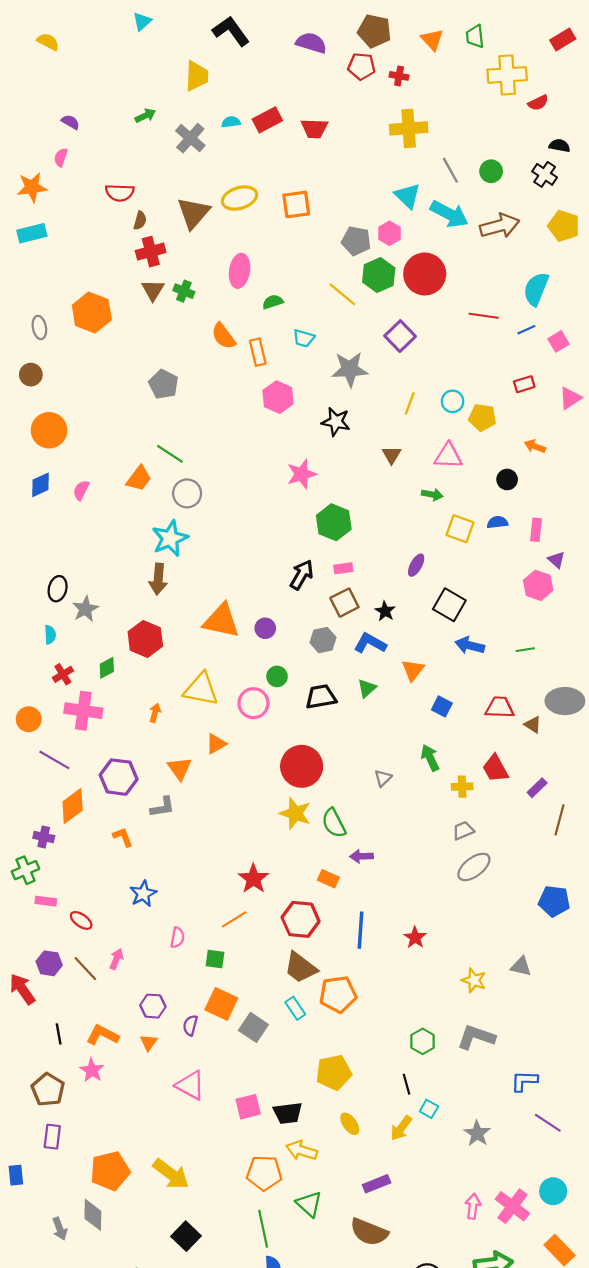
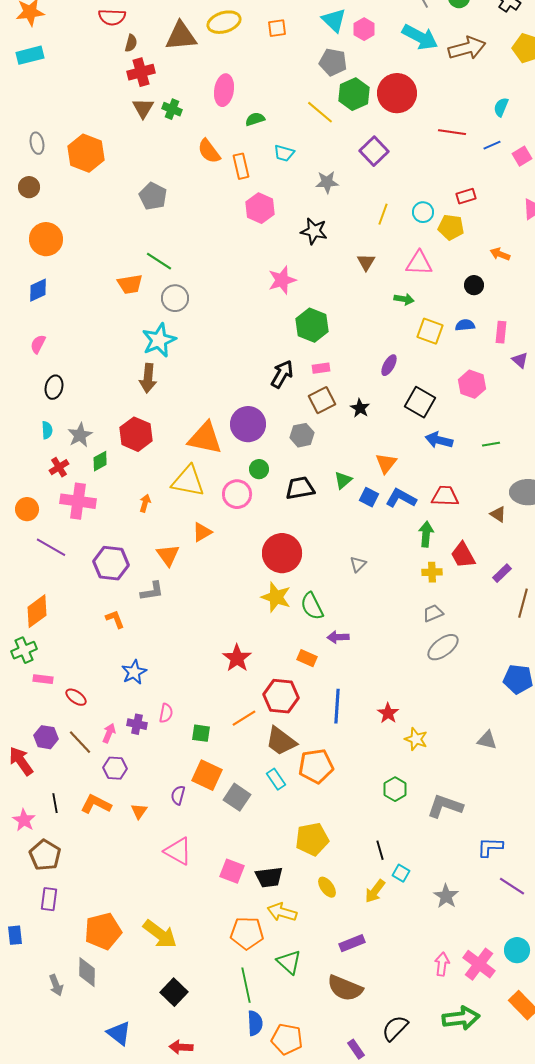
cyan triangle: (408, 196) -> (334, 20), moved
orange square: (296, 204) -> (277, 28), size x0.7
brown triangle: (194, 213) -> (181, 36), turned 44
pink hexagon: (389, 233) -> (364, 29), moved
cyan semicircle: (536, 289) -> (501, 107), size x0.6
orange hexagon: (92, 313) -> (86, 153), moved
gray star: (350, 369) -> (327, 182), size x0.7
red rectangle: (524, 384) -> (466, 196), moved
orange trapezoid: (139, 478) -> (130, 284), turned 44
pink semicircle: (81, 490) -> (38, 344), moved
pink hexagon: (538, 585) -> (472, 384), moved
gray star: (85, 609) -> (80, 435), moved
orange triangle: (221, 621) -> (205, 438), moved
purple circle: (265, 628) -> (248, 424), size x1.8
blue L-shape: (370, 643) -> (401, 498), moved
blue square: (442, 706) -> (369, 497), moved
red trapezoid: (500, 707) -> (445, 496), moved
green arrow: (430, 758) -> (426, 534), moved, turned 30
orange diamond: (73, 806) -> (37, 611), moved
purple cross: (44, 837) -> (137, 724), moved
orange line: (234, 919) -> (244, 718), moved
yellow star: (474, 980) -> (416, 739), moved
purple hexagon: (153, 1006) -> (115, 768), moved
green hexagon: (423, 1041) -> (395, 789), moved
pink star: (92, 1070) -> (24, 820), moved
pink square: (248, 1107) -> (232, 871), turned 35

